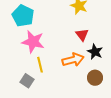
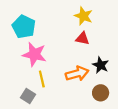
red triangle: (82, 35) -> (82, 38), moved, turned -40

